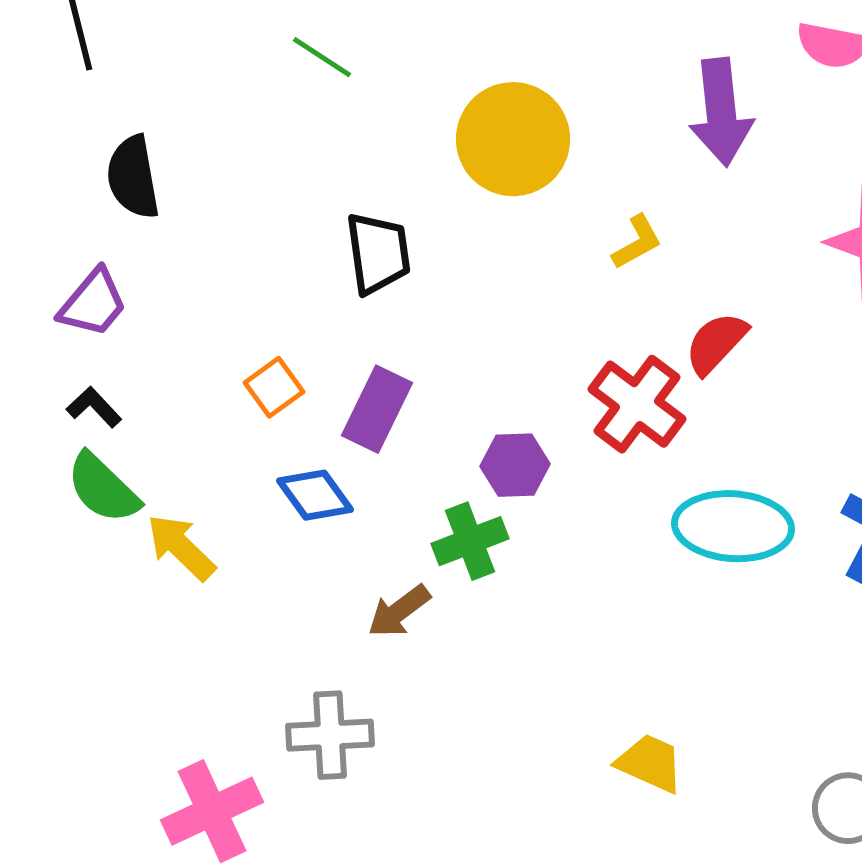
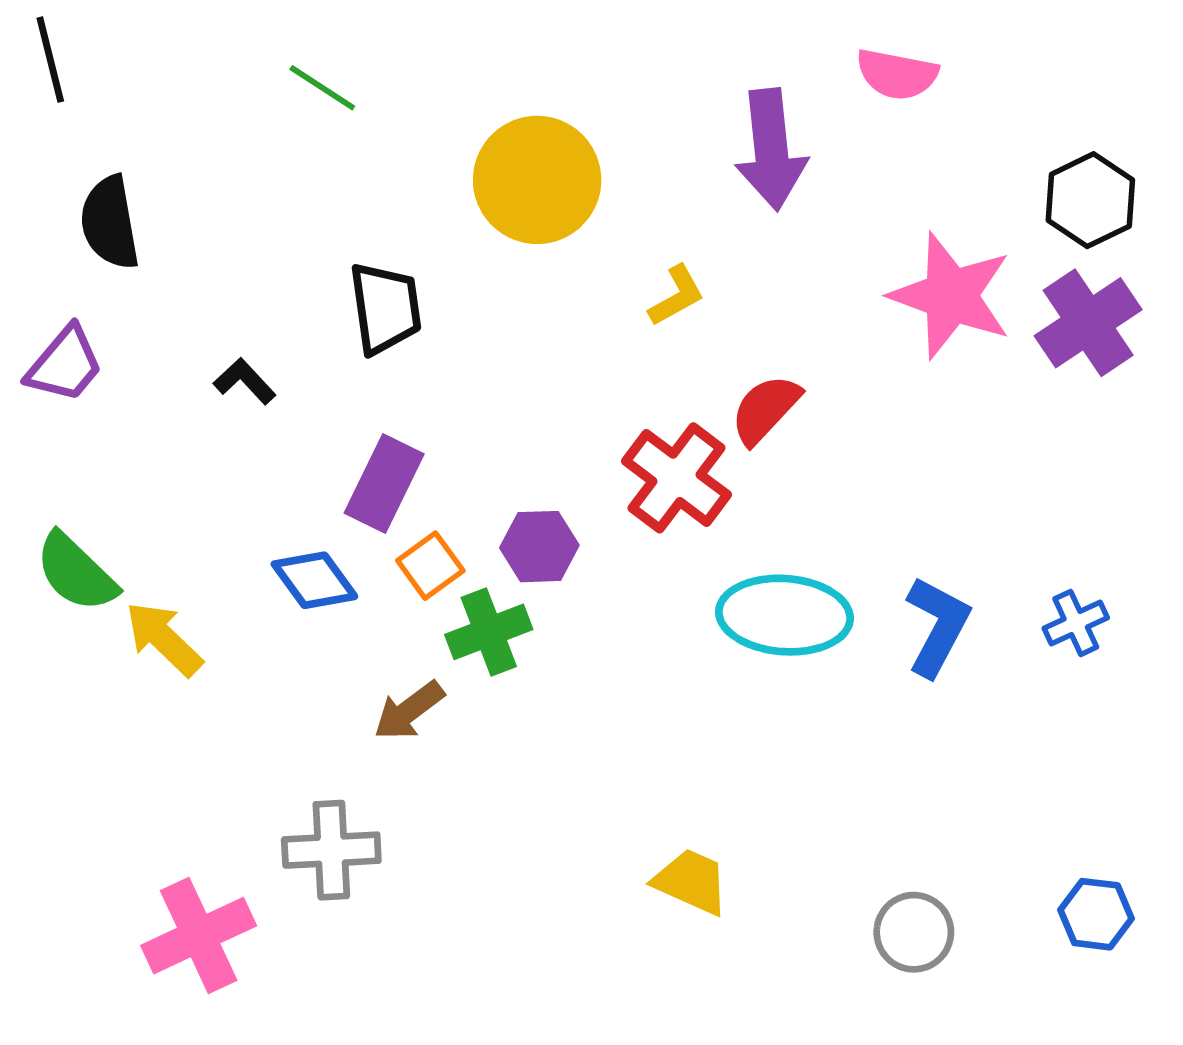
orange square: (274, 387) -> (430, 566), moved
black L-shape: (94, 407) -> (245, 381), moved

